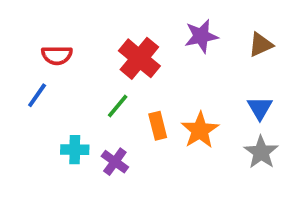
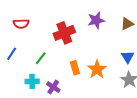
red semicircle: (57, 55) -> (21, 24), moved
red cross: (139, 58) -> (64, 33), turned 30
green line: (118, 106) -> (41, 58), moved

